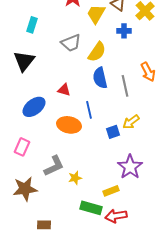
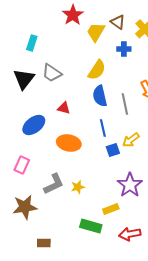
gray trapezoid: (71, 43) -> (52, 73), moved, turned 55
blue line: (89, 110) -> (103, 128), moved
yellow star: (75, 178) -> (78, 187), moved
red arrow: (116, 216) -> (130, 234), moved

